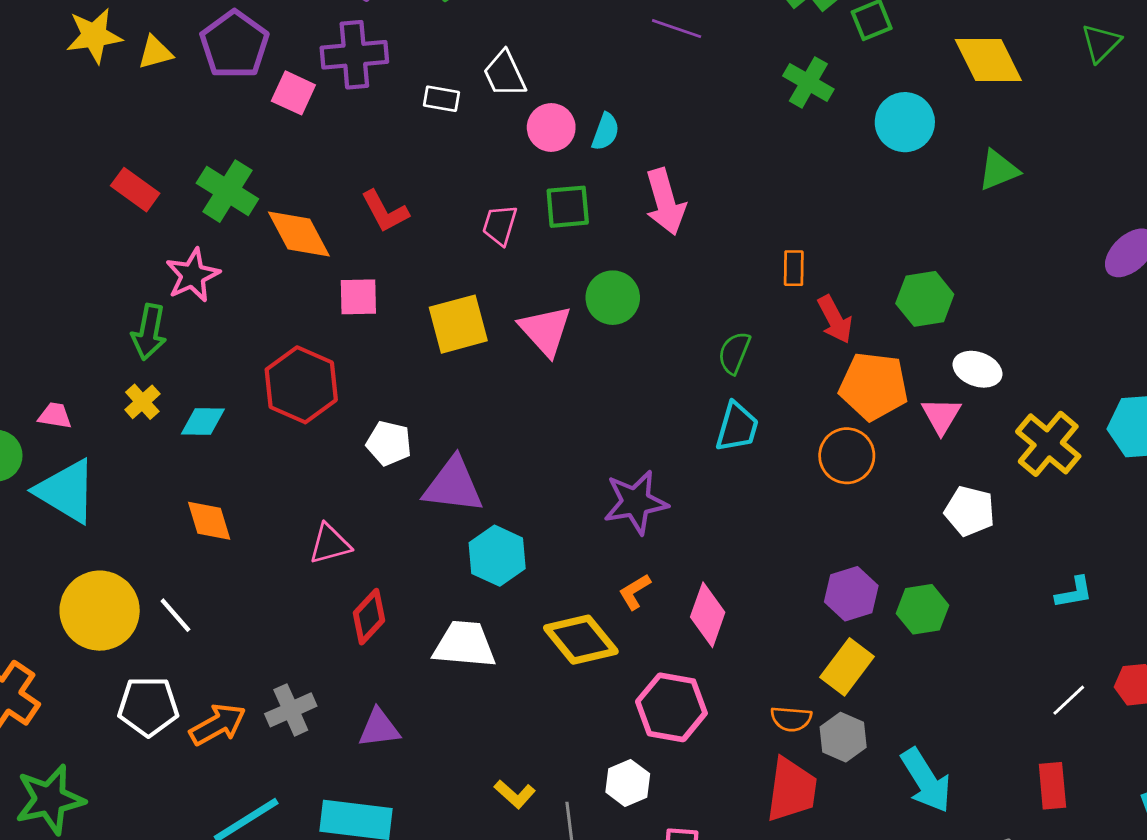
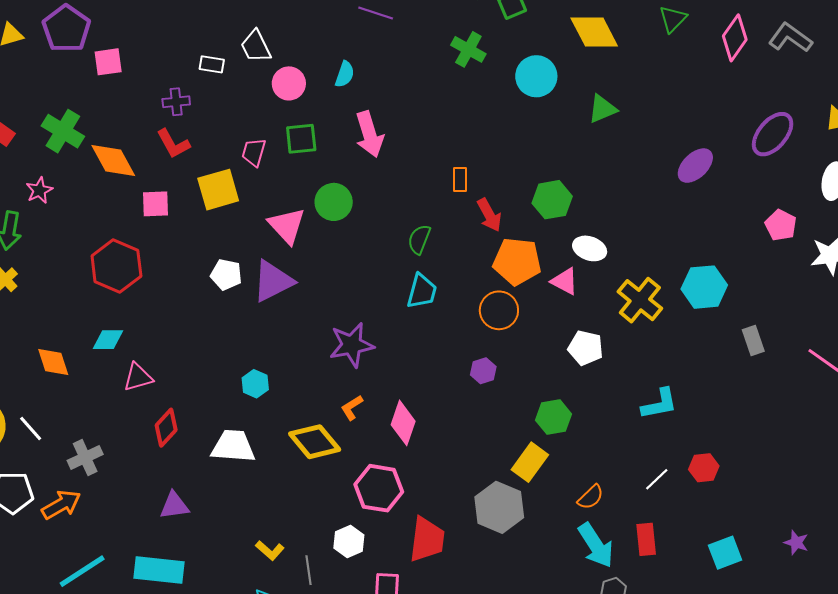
purple cross: (354, 55) -> (176, 102), moved, size x0.6
pink square: (293, 93) -> (108, 62), turned -32
cyan semicircle: (605, 132) -> (345, 74), moved
pink star: (193, 275) -> (39, 190), size x0.7
yellow square: (458, 324) -> (218, 190), moved
pink triangle: (941, 416) -> (565, 281), turned -32
cyan diamond: (203, 421) -> (108, 340), moved
white pentagon: (389, 443) -> (226, 275), moved
purple triangle: (453, 485) -> (273, 281), moved, turned -33
cyan hexagon: (497, 556) -> (255, 384), size x0.7
cyan L-shape: (1074, 593) -> (659, 404), size x1.4
purple hexagon: (851, 594) -> (483, 371), moved, size x0.7
yellow rectangle: (847, 667) -> (530, 462), moved
gray cross: (291, 710) -> (85, 457), moved
orange semicircle: (791, 719) -> (591, 497), moved, turned -48
gray hexagon: (843, 737) -> (499, 507), size x1.5
cyan arrow: (926, 780) -> (596, 545), moved
red trapezoid: (792, 790) -> (427, 539), moved

